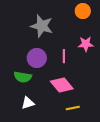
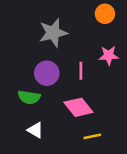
gray star: (42, 26) -> (53, 33), turned -30
white triangle: (28, 103) -> (35, 130), turned 48

